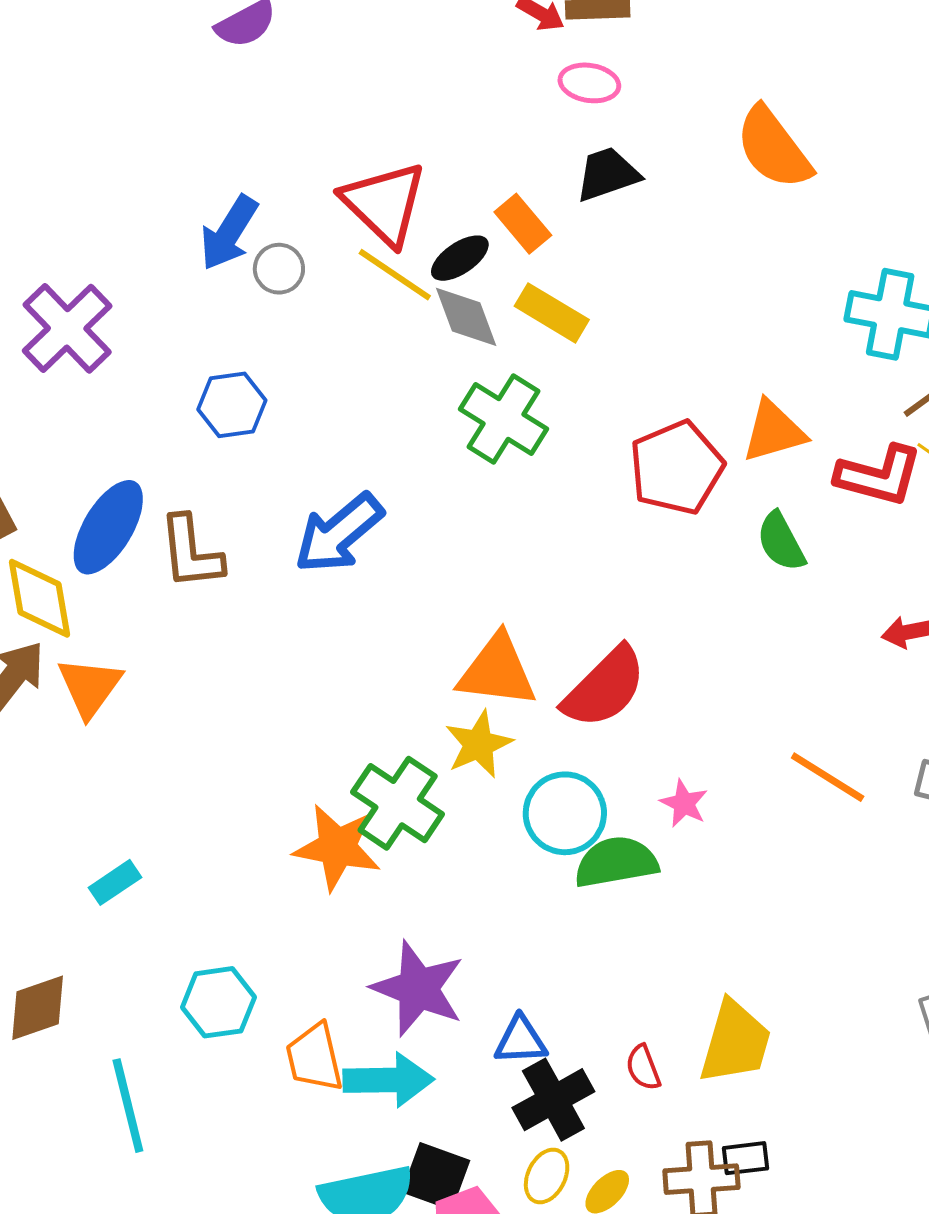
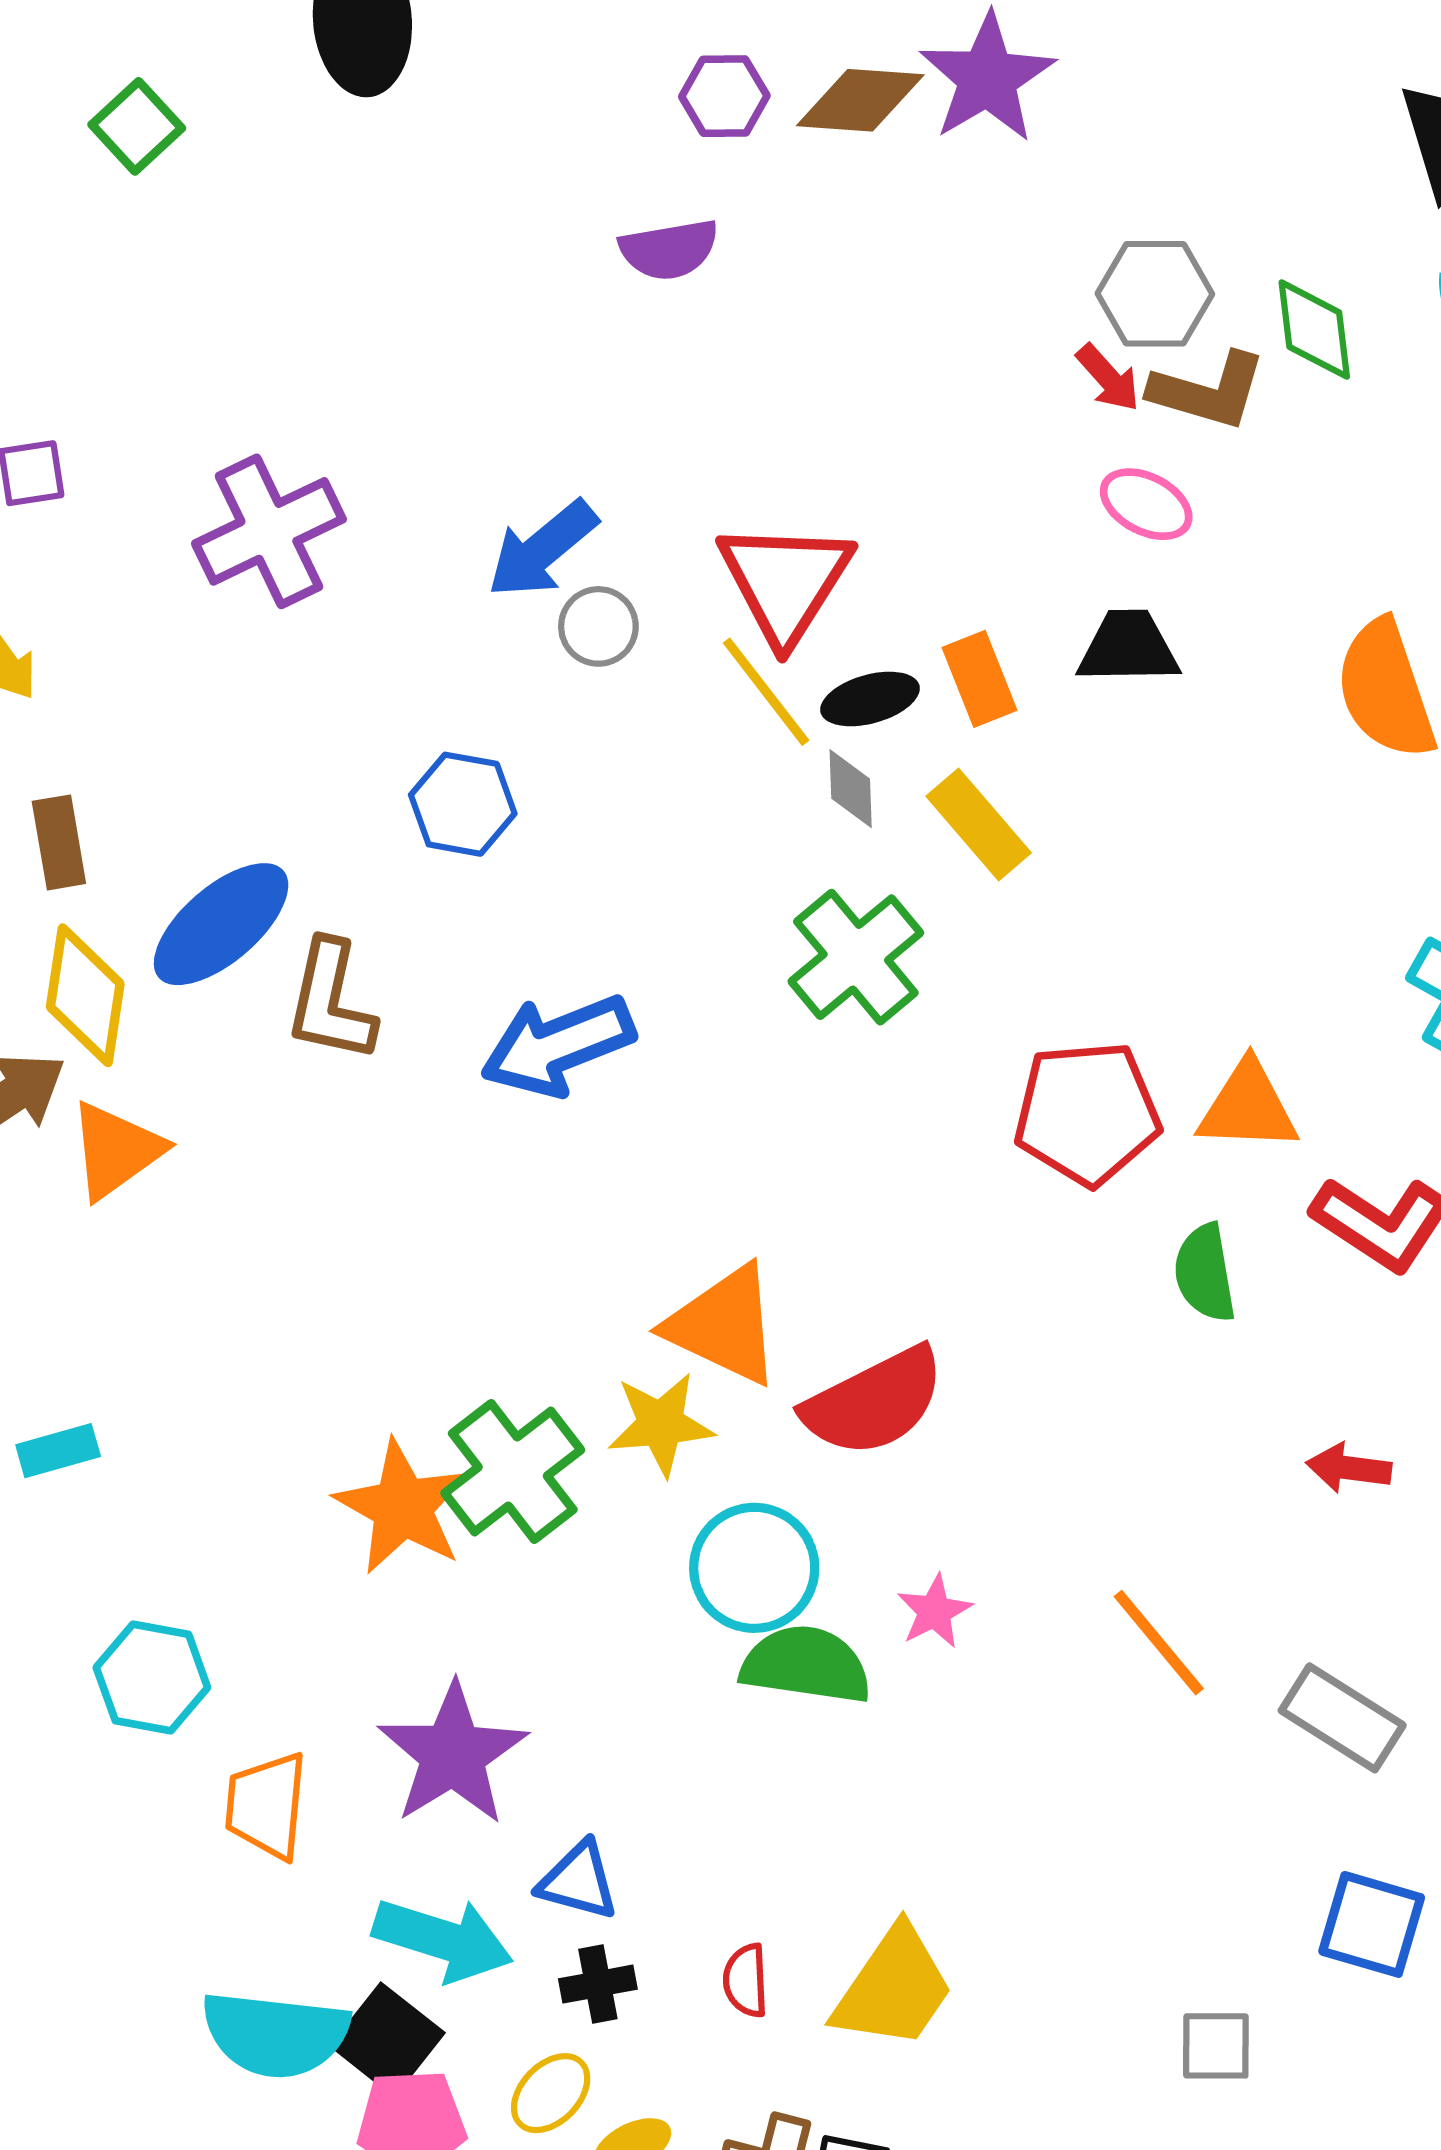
gray diamond: (466, 317) -> (851, 789), size x0.7
purple cross: (67, 328) -> (269, 531), moved
cyan arrow: (388, 1080) -> (443, 1939), moved
black cross: (553, 1100) -> (598, 1984), size x0.6

